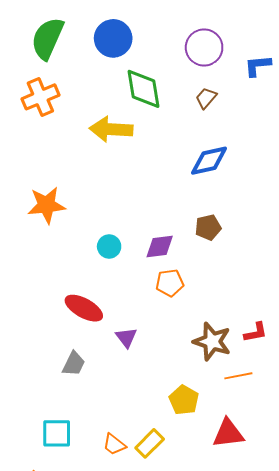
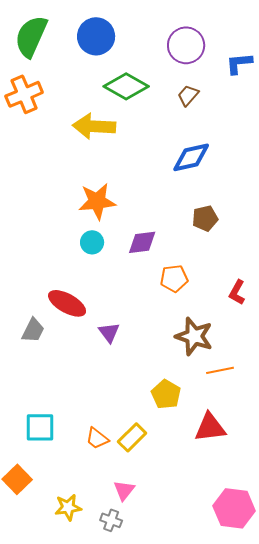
green diamond: (143, 89) -> (126, 86), turned -51
orange star: (46, 205) -> (97, 201), moved
brown pentagon: (208, 227) -> (205, 218), moved
orange pentagon: (170, 283) -> (174, 278), moved
red L-shape: (256, 332) -> (237, 292), moved, turned 130
gray trapezoid: (74, 364) -> (33, 330), moved

